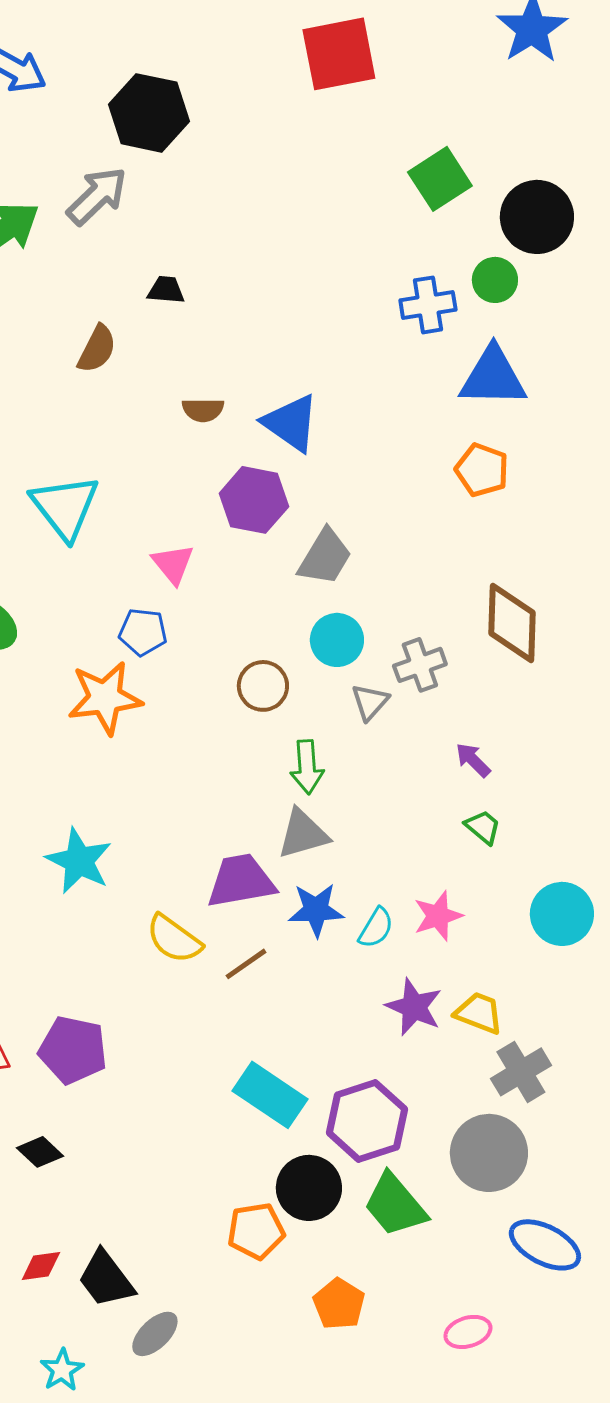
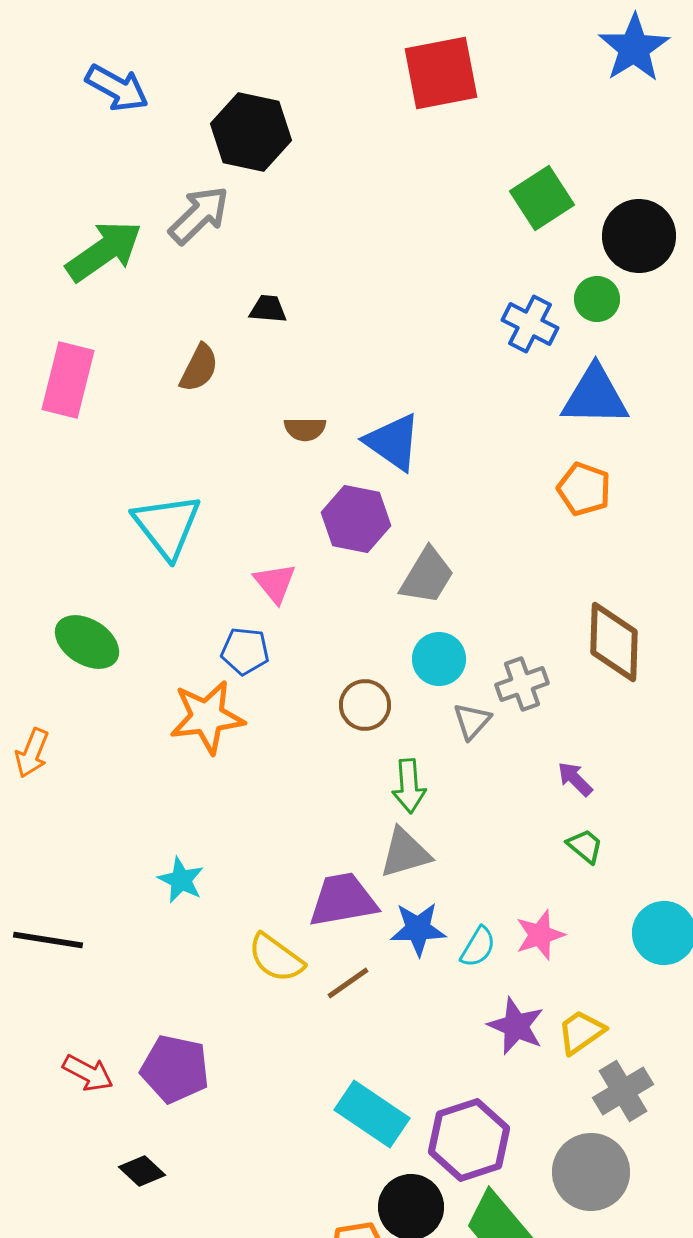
blue cross: (428, 305) -> (530, 324), turned 36
cyan star: (79, 861) -> (181, 880), size x0.7
yellow trapezoid: (479, 1013) -> (581, 1032), turned -56

